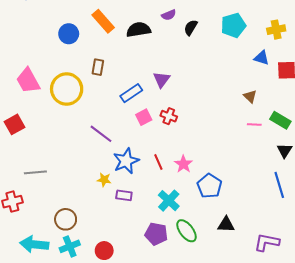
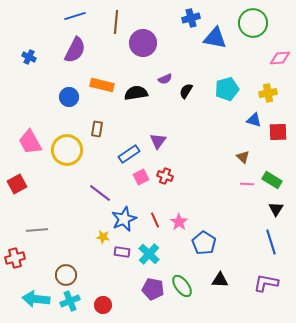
orange rectangle: (103, 21) -> (102, 85), turned -35
cyan cross: (169, 201) -> (149, 254), moved
purple L-shape: (267, 242) -> (266, 283), moved

